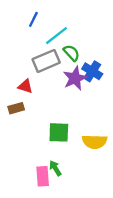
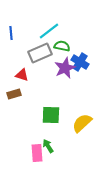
blue line: (33, 19) -> (11, 33), moved, turned -32
green semicircle: (71, 53) -> (62, 46), turned -35
yellow semicircle: (95, 142) -> (82, 123), turned 135

